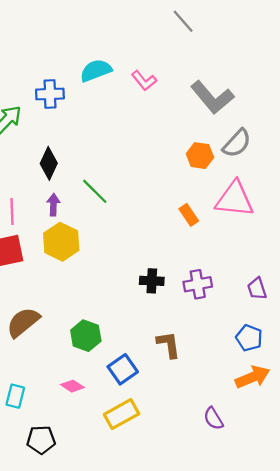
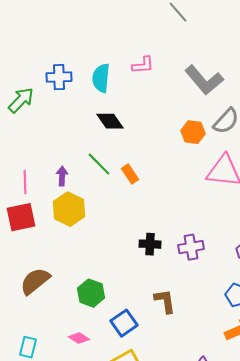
cyan semicircle: (96, 70) -> (101, 78), moved, turned -64
pink L-shape: (144, 81) -> (143, 65), turned -55
black diamond: (49, 163) -> (110, 121), moved, turned -60
orange rectangle: (189, 215) -> (130, 174), moved

